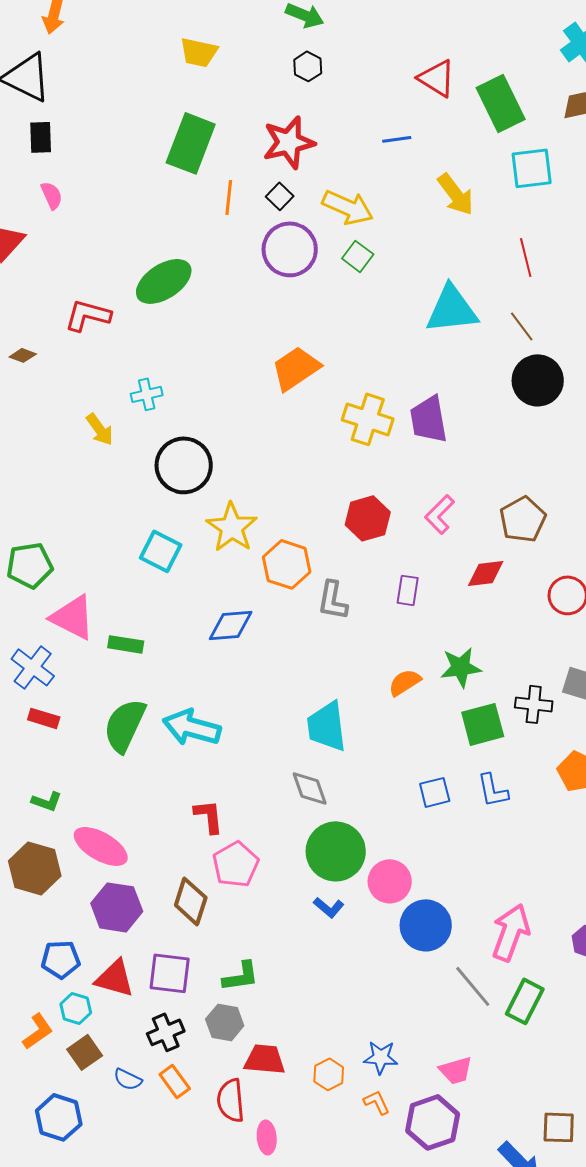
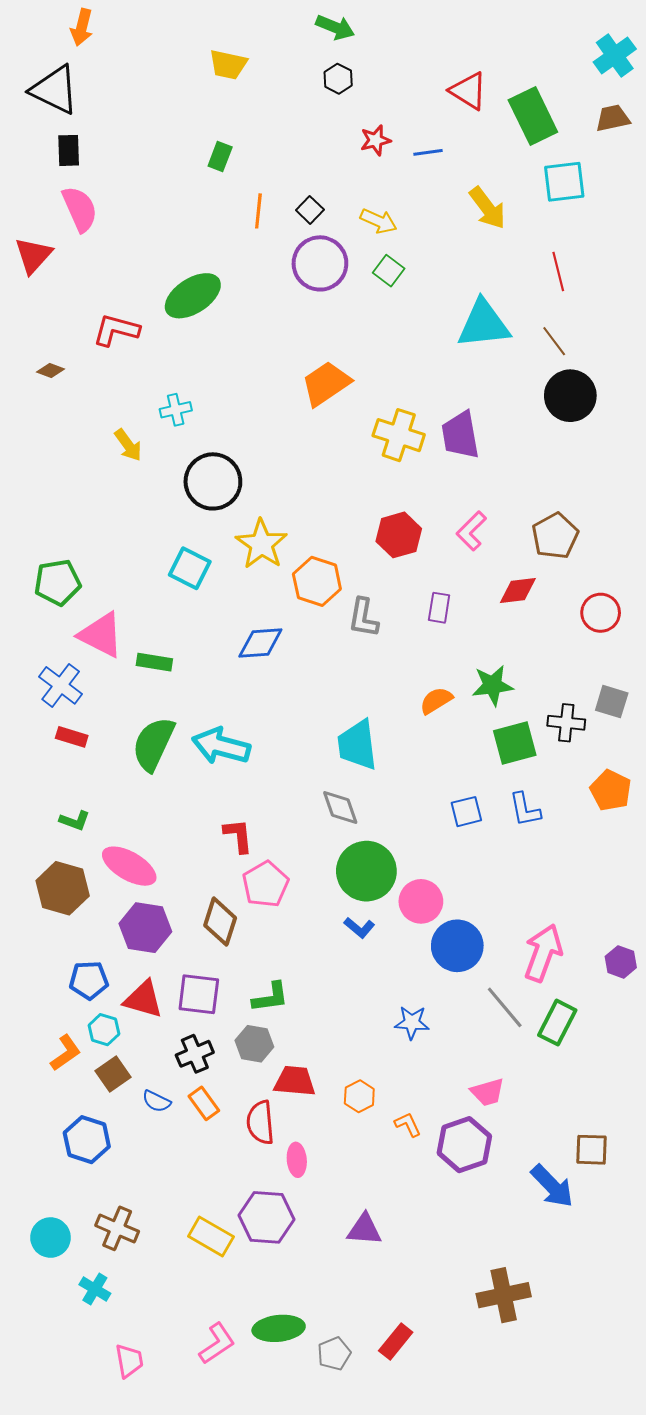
red star: (289, 142) -> (375, 140), moved, size x0.6
green rectangle: (191, 143) -> (220, 156), size x0.5
pink semicircle: (52, 195) -> (80, 209), size x1.6
yellow arrow: (348, 207) -> (379, 221), size x0.7
blue star: (381, 1057) -> (412, 1023), moved

